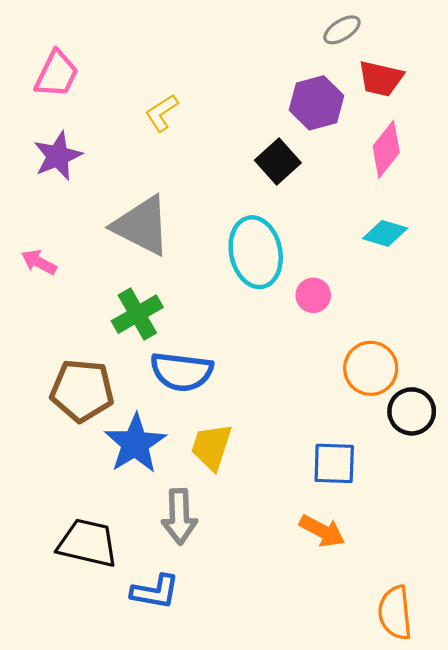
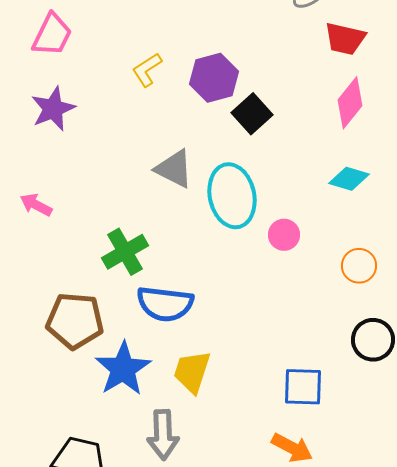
purple hexagon: (317, 103) -> (214, 78), moved
gray triangle: (142, 226) -> (174, 169), moved, size x0.7
orange circle: (371, 368) -> (359, 266), moved, size x0.7

